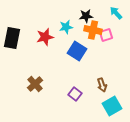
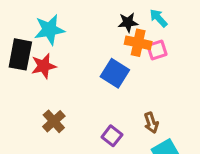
cyan arrow: (116, 13) -> (158, 18), moved
cyan star: (66, 27) -> (49, 30), moved, size x1.5
red star: (45, 37) -> (44, 66), moved

